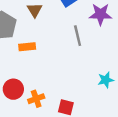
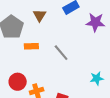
gray line: (78, 36) -> (61, 53), moved, turned -30

